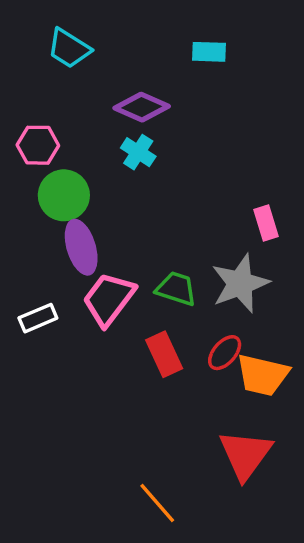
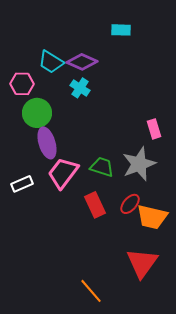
cyan trapezoid: (69, 48) -> (51, 62), moved

